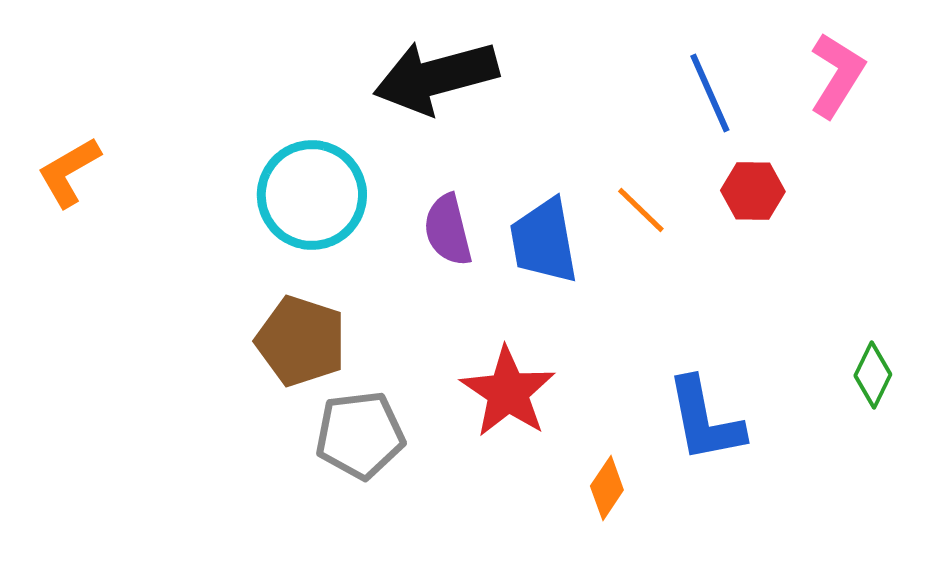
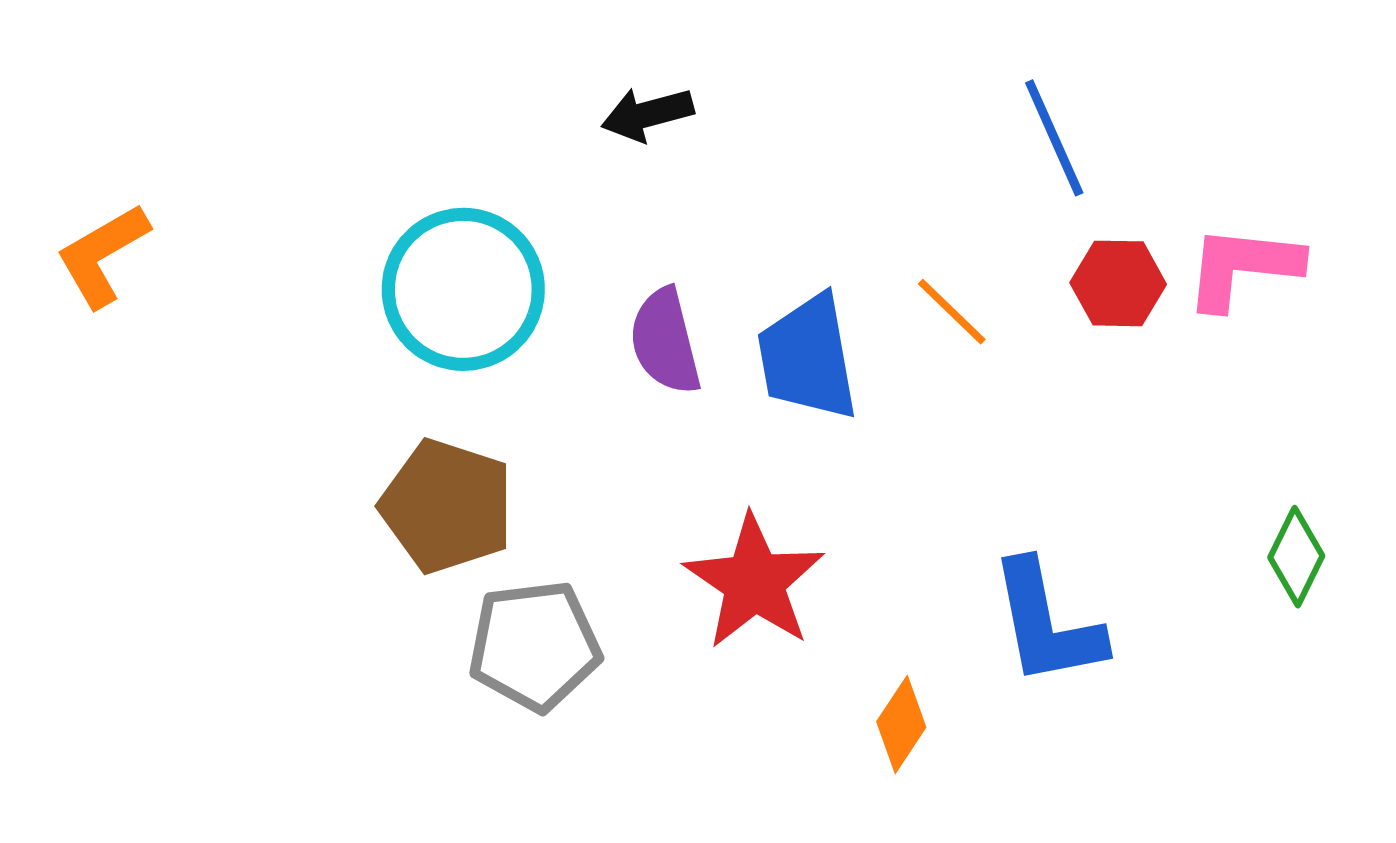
pink L-shape: (837, 75) -> (1243, 267), moved, turned -116
black arrow: (436, 77) -> (647, 114), size x0.5

